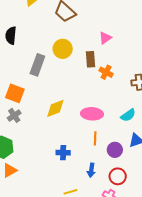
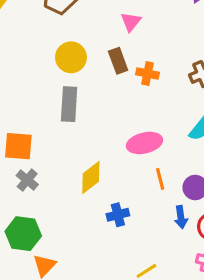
gray rectangle: (37, 65) -> (69, 104), moved
yellow diamond: (55, 108) -> (91, 178), moved
blue arrow: (91, 170) -> (181, 217), moved

